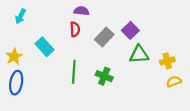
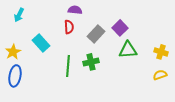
yellow cross: (167, 61) -> (161, 52), moved, turned 32
green cross: (104, 76) -> (91, 62), moved, turned -35

